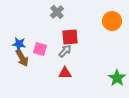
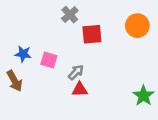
red square: (70, 37) -> (92, 34), moved
gray arrow: (65, 51) -> (76, 72), moved
brown arrow: (22, 58) -> (15, 81), moved

